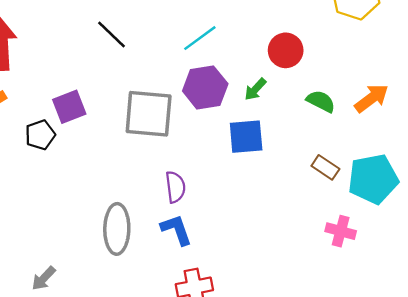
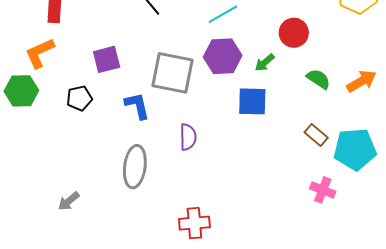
black pentagon: (40, 135) -> (79, 98), moved
blue L-shape: (176, 230) -> (137, 106), moved

